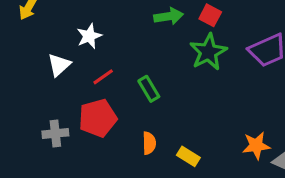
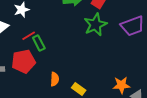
green rectangle: (149, 89) -> (39, 43), moved

